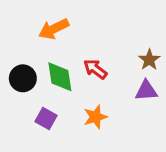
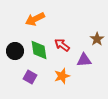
purple triangle: (146, 91) -> (84, 60), moved

